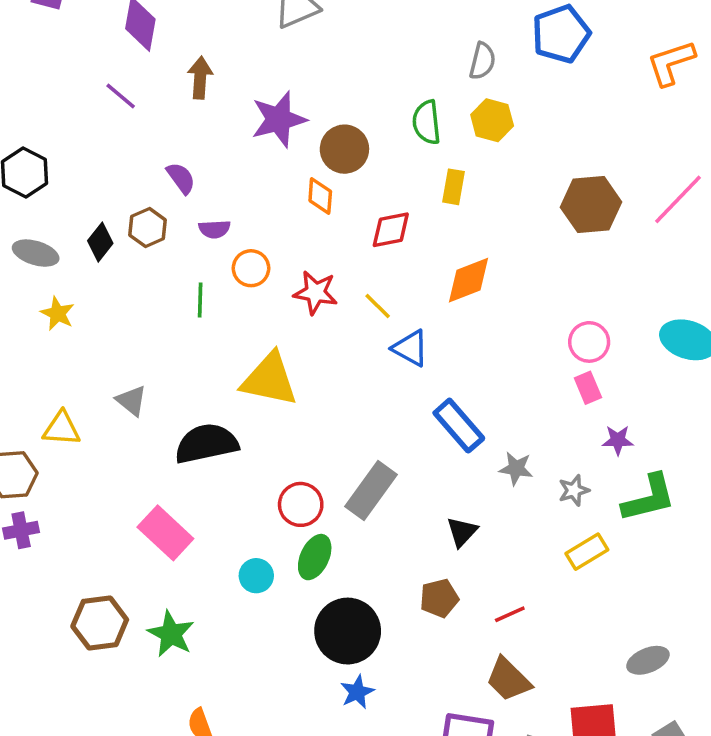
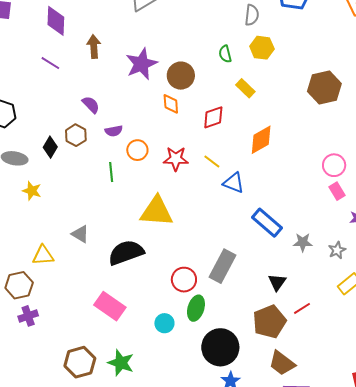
green semicircle: (427, 122) -> (225, 54), size x0.7
yellow rectangle: (453, 187) -> (245, 88), turned -48
brown pentagon: (439, 598) -> (269, 322), size x1.5
red line: (510, 614) -> (302, 308), moved
brown trapezoid: (508, 679) -> (282, 363), moved

